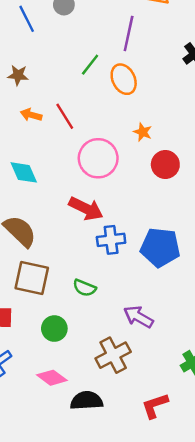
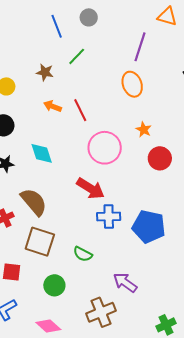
green line: (90, 65) -> (77, 56), moved

